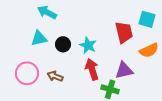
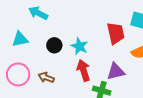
cyan triangle: (39, 38) -> (20, 39), moved

